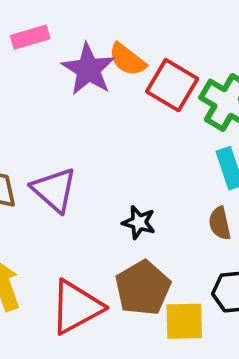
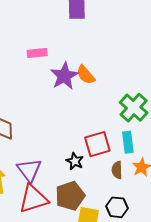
red square: (172, 85) -> (97, 144), moved, turned 32
purple triangle: (54, 190) -> (29, 170), moved

